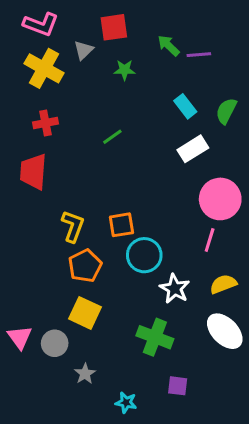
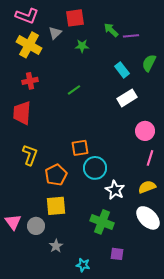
green semicircle: (226, 111) -> (149, 63), moved
pink circle: (220, 199) -> (145, 131), size x0.7
yellow L-shape: (73, 226) -> (30, 155), moved
pink line: (210, 240) -> (150, 158), moved
yellow square: (85, 313) -> (56, 206), turned -30

